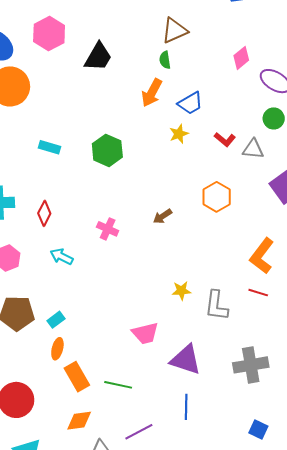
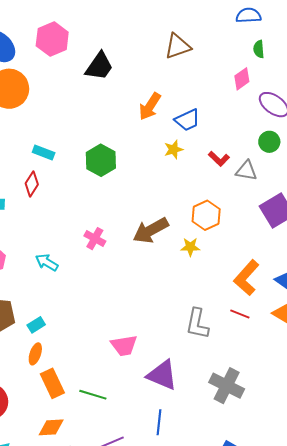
green semicircle: (165, 60) -> (259, 49), moved
red diamond: (44, 213) -> (32, 184), moved
brown arrow: (162, 216) -> (151, 230), size x1.8
yellow star: (181, 291) -> (190, 247), moved
gray cross: (251, 365) -> (227, 386), turned 32

